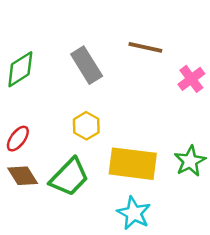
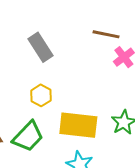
brown line: (145, 47) -> (106, 34), moved

